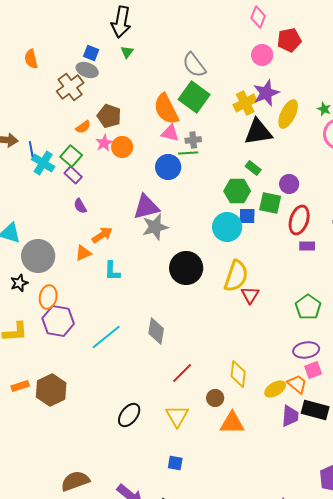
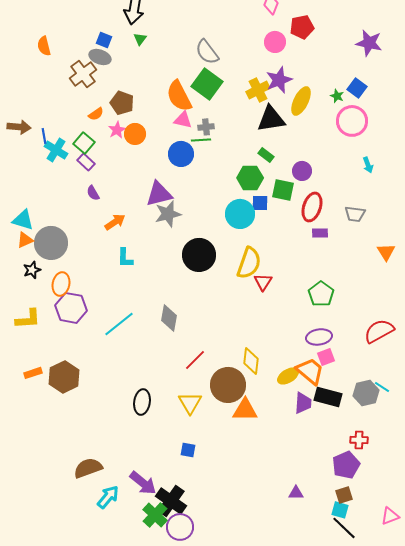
orange triangle: (83, 253) -> (25, 240), moved
orange trapezoid: (297, 384) -> (310, 371), size x1.4
brown circle: (215, 398) -> (228, 385), size x2.0
black ellipse: (129, 415) -> (142, 402), turned -30

